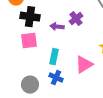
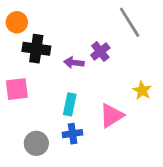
pink square: (29, 41) -> (17, 89), moved
blue cross: (56, 78) -> (73, 134), turned -32

